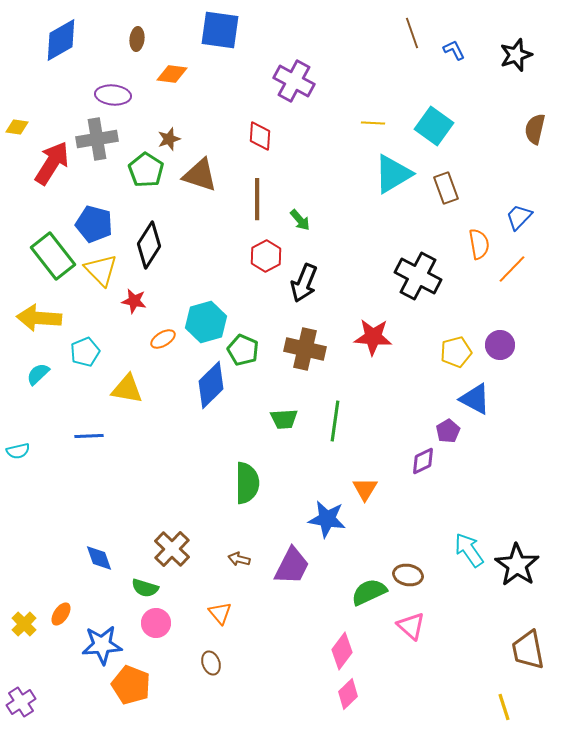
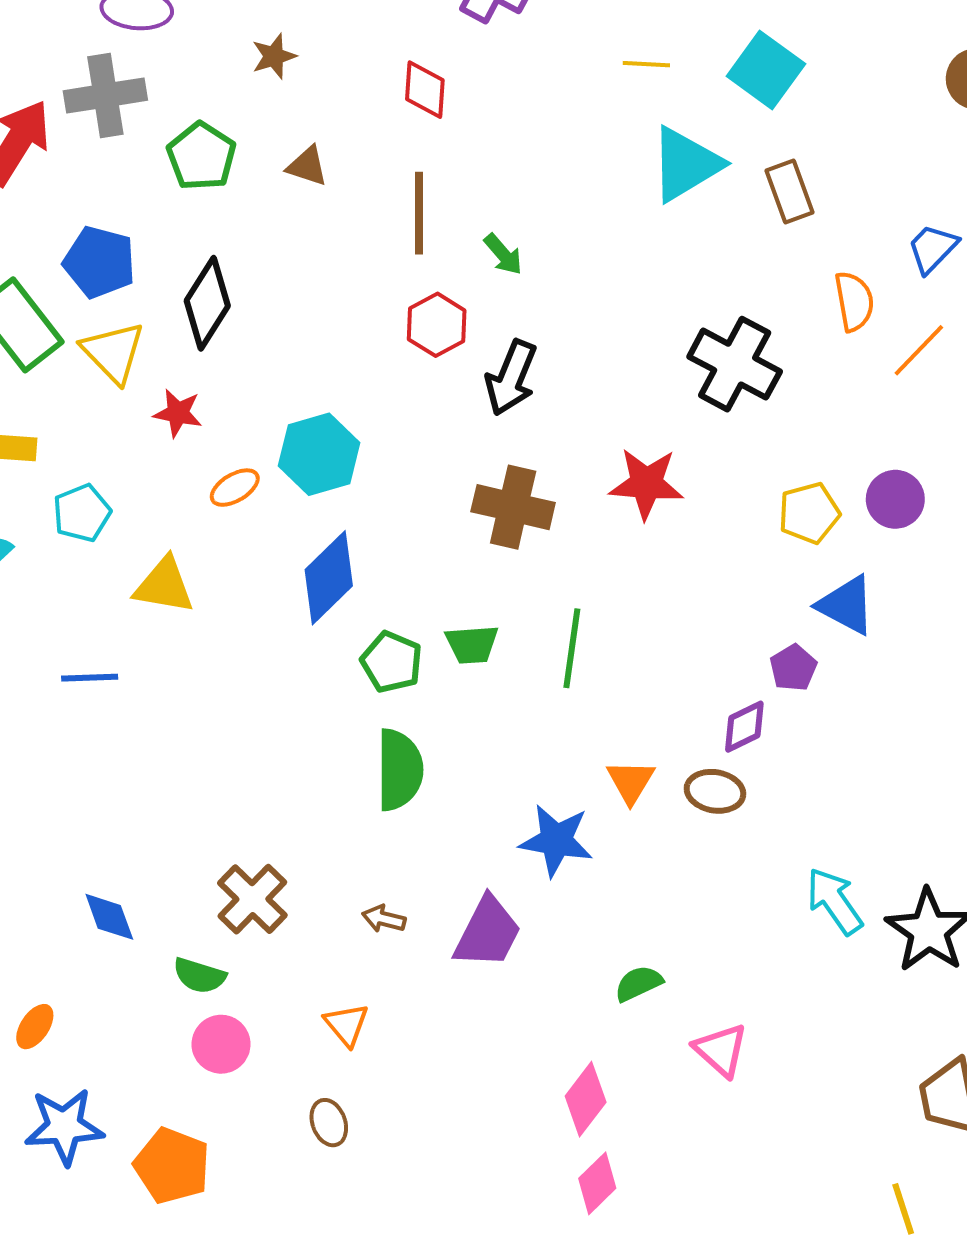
brown star: (169, 139) -> (274, 56), moved
brown triangle: (200, 175) -> (307, 166), size x0.6
green pentagon: (243, 350) -> (392, 662), moved
brown ellipse: (408, 575) -> (715, 791), moved
green semicircle: (369, 592) -> (639, 983), size x0.7
blue star: (102, 645) -> (64, 1127), moved

